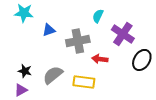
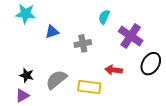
gray cross: (78, 41) -> (83, 43), size x0.7
red arrow: (100, 59) -> (114, 70), moved

